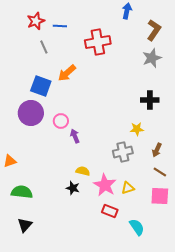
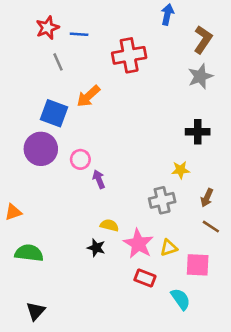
pink square: (160, 196) -> (198, 265), moved
black triangle: (25, 225) -> (36, 311), moved

